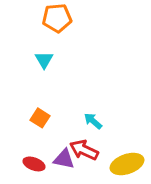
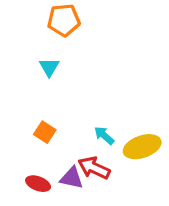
yellow ellipse: (127, 164) -> (142, 147), moved

